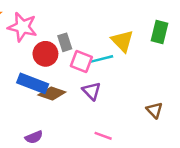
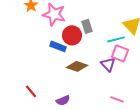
pink square: (81, 62) -> (120, 53), moved
blue rectangle: (33, 83) -> (58, 46), moved, size x0.7

